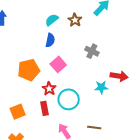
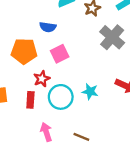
blue semicircle: (50, 40) -> (48, 27), moved, turned 72
gray cross: (92, 51) -> (112, 37), moved, size x1.5
cyan star: (101, 87) -> (90, 92), moved

